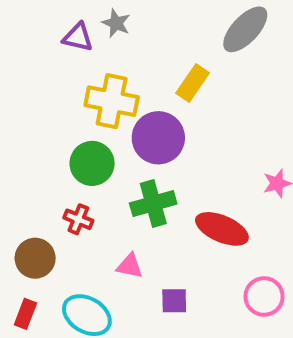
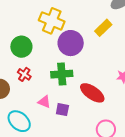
yellow rectangle: (193, 83) -> (103, 28), moved
green circle: (92, 163) -> (21, 47), moved
purple square: (174, 301) -> (62, 110), moved

